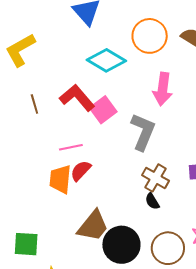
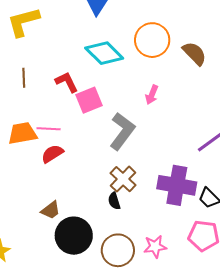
pink arrow: (163, 89) -> (152, 95), size x0.6
red L-shape: (77, 98) -> (67, 82), size x0.7
orange trapezoid: (60, 179) -> (22, 133), moved, turned 60
brown trapezoid: (93, 226) -> (51, 210), size x0.6

